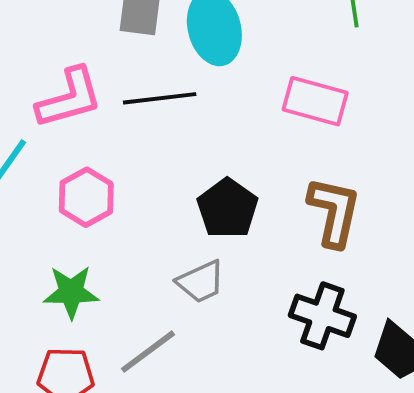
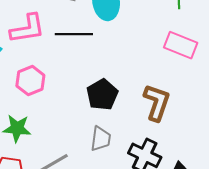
pink rectangle: (315, 101) -> (181, 45), moved
gray trapezoid: (201, 282) -> (101, 139), moved, turned -64

